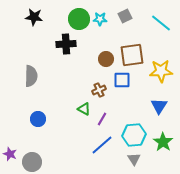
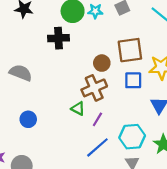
brown circle: (106, 59) -> (102, 63), moved
gray semicircle: (31, 76) -> (21, 73), turned -70
blue square: (122, 80) -> (133, 80), moved
brown cross: (99, 90) -> (94, 88), size x1.6

